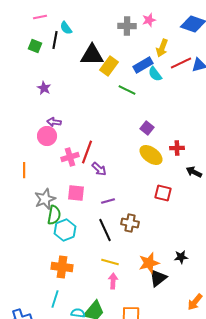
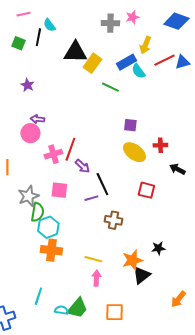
purple square: (147, 128) -> (130, 125), turned -32
black line: (105, 230) -> (102, 184), moved
black star: (181, 257) -> (158, 248), moved
orange cross: (62, 267) -> (51, 250), moved

